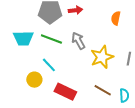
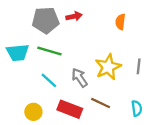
gray arrow: (78, 41) -> (79, 78), moved
yellow circle: (34, 80) -> (33, 112), moved
brown line: (103, 90) -> (101, 103), moved

